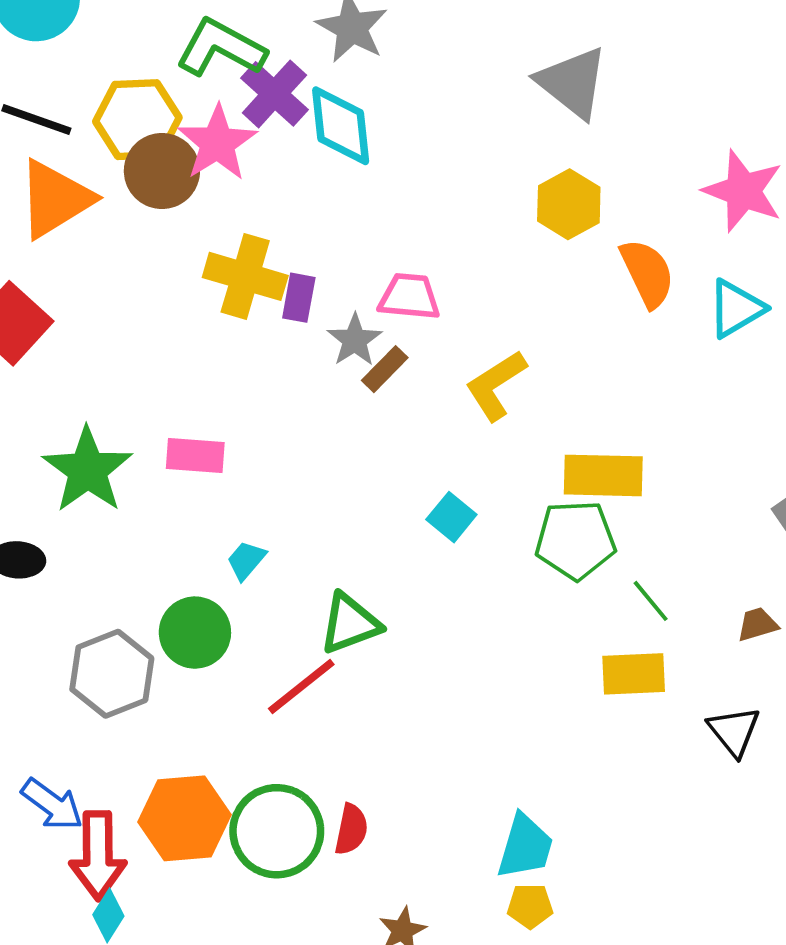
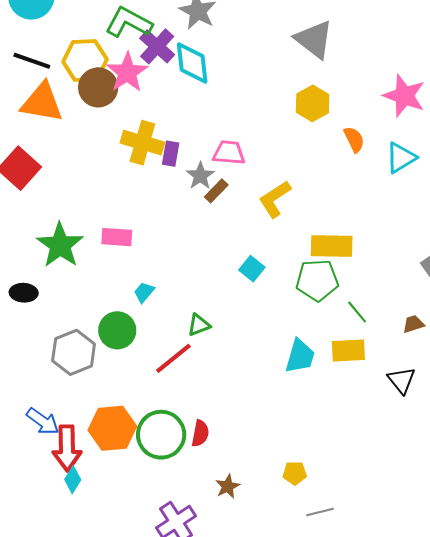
orange triangle: (55, 199) -> (42, 103), turned 42
orange semicircle: (647, 273) -> (354, 139), size x0.7
green triangle: (350, 624) -> (199, 325), size x0.7
cyan trapezoid: (525, 846) -> (300, 356), moved

